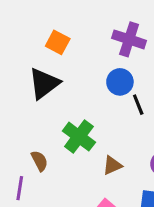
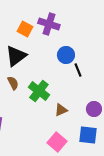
purple cross: (129, 39) -> (49, 24), moved
brown semicircle: (39, 161) -> (13, 83), moved

